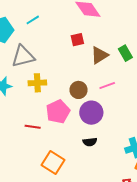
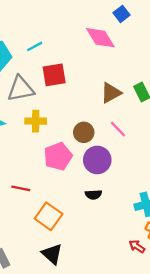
red square: (77, 40) -> (54, 75), moved, size x1.5
pink line: (107, 85) -> (118, 129), turned 63
red line: (33, 127) -> (21, 188), moved

